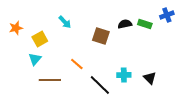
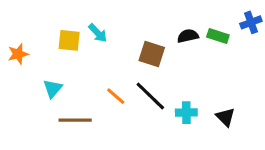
orange star: (16, 28) -> (18, 54), moved
yellow square: (40, 39) -> (69, 40), moved, turned 35
black line: (100, 85) -> (150, 96), moved

